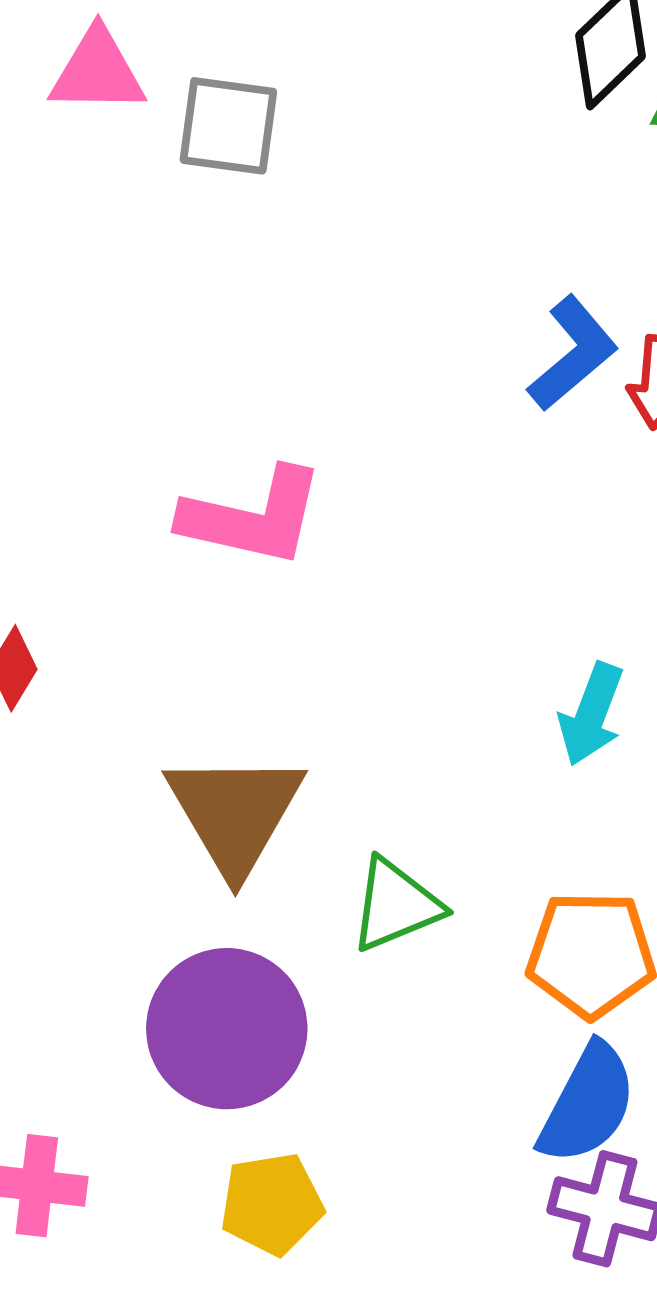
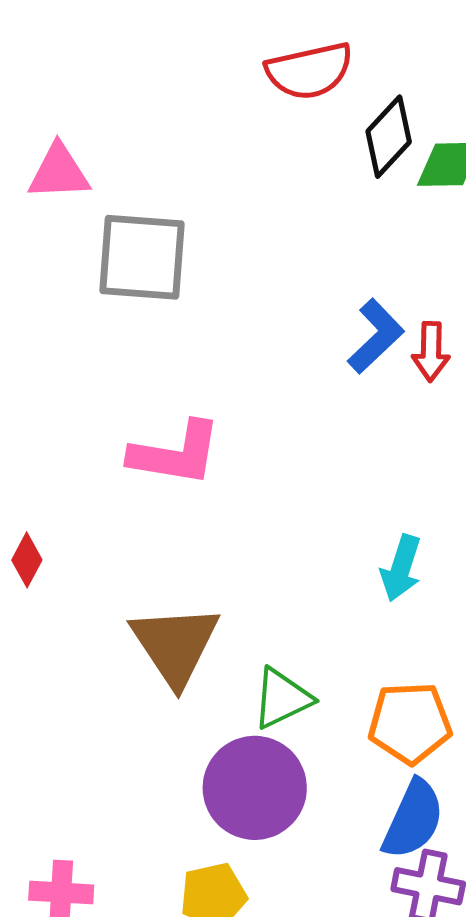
gray square: (228, 126) -> (142, 257), moved, size x1.4
purple circle: (227, 1029) -> (255, 788), moved

